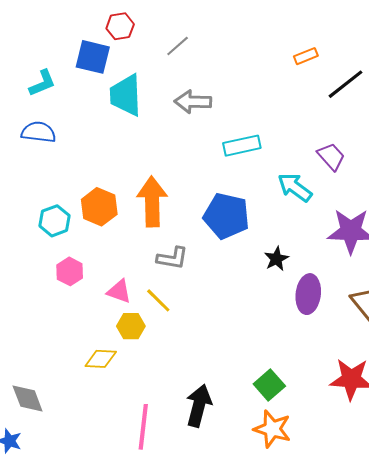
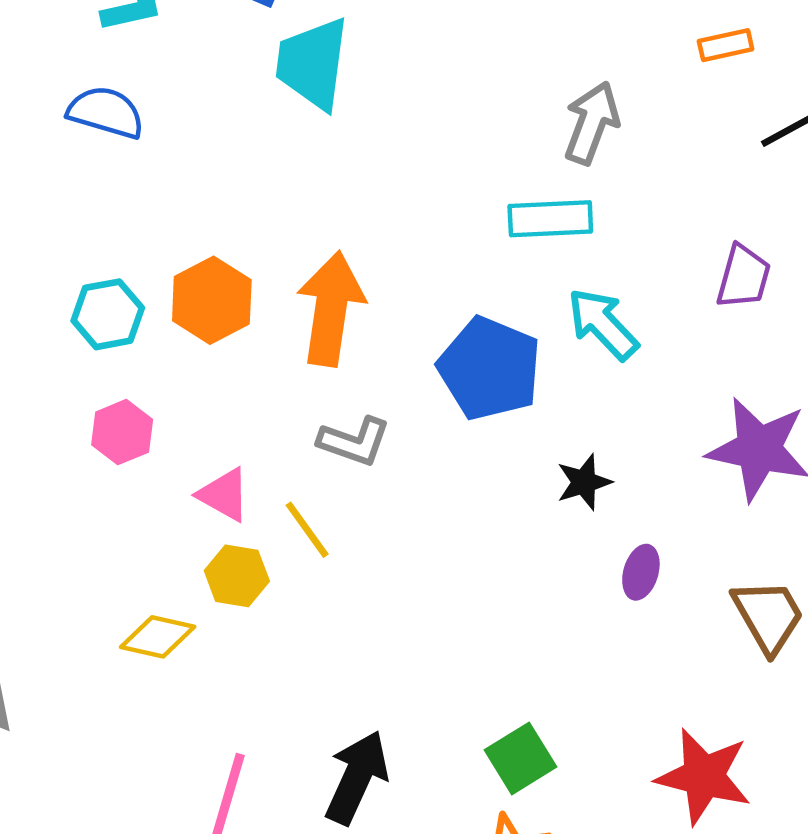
gray arrow: (193, 102) -> (592, 123), moved, turned 99
purple trapezoid: (331, 157) -> (743, 277), turned 48
cyan arrow: (295, 187) -> (603, 324), moved
purple ellipse: (308, 294) -> (641, 572), size x0.6

